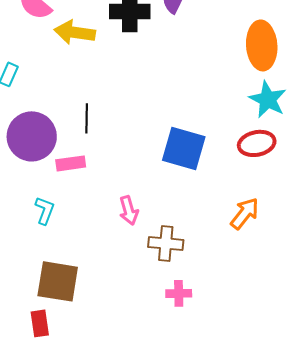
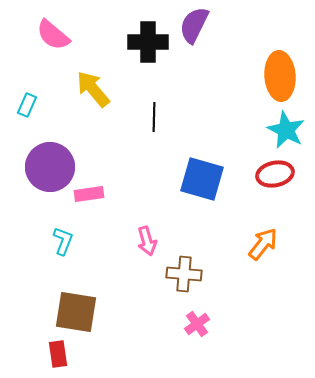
yellow arrow: (75, 32) -> (93, 89), moved, turned 42
black line: (87, 118) -> (154, 117), moved
pink cross: (179, 293) -> (197, 324), turned -35

